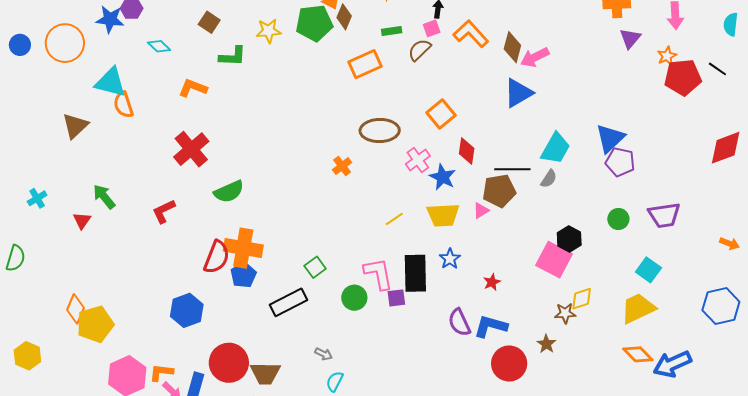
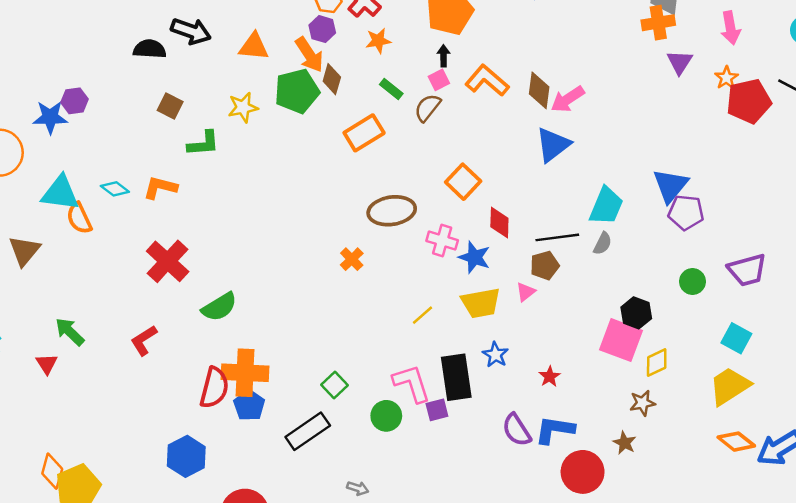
green rectangle: (392, 31) -> (391, 89), turned 54
cyan diamond: (159, 46) -> (115, 189), moved
pink cross: (418, 160) -> (442, 241), turned -30
brown pentagon: (499, 191) -> (545, 265), size x0.7
yellow diamond: (582, 299) -> (657, 362), moved

